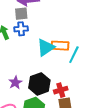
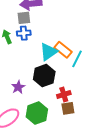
orange rectangle: (60, 46) -> (63, 50), turned 36
black hexagon: (39, 84) -> (44, 76), moved

